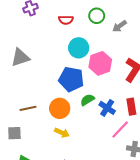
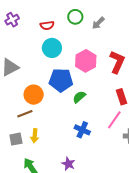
cyan circle: (79, 48) -> (52, 48), moved
orange circle: (60, 108) -> (34, 95), moved
blue cross: (107, 108) -> (82, 130), moved
yellow arrow: (62, 133) -> (35, 136), moved, turned 80

